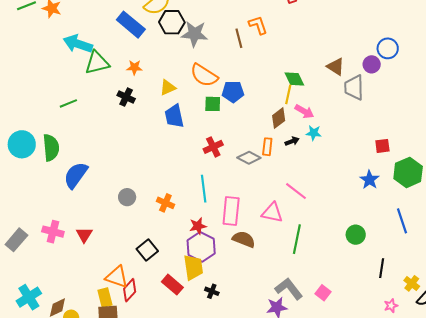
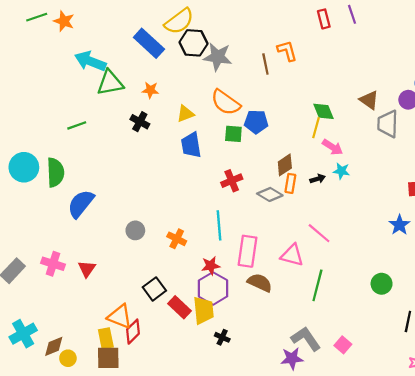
brown diamond: (279, 118) -> (285, 165), moved
red rectangle: (172, 285) -> (179, 307), moved

